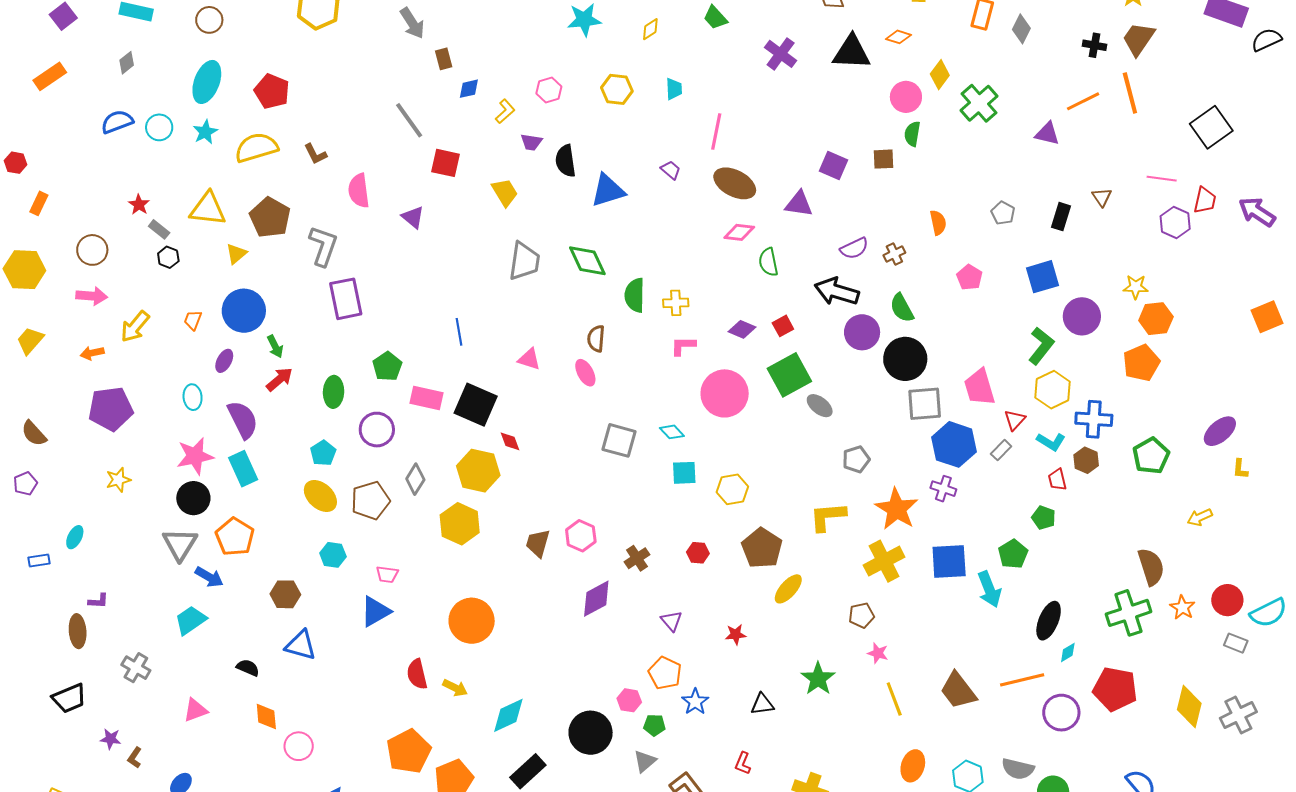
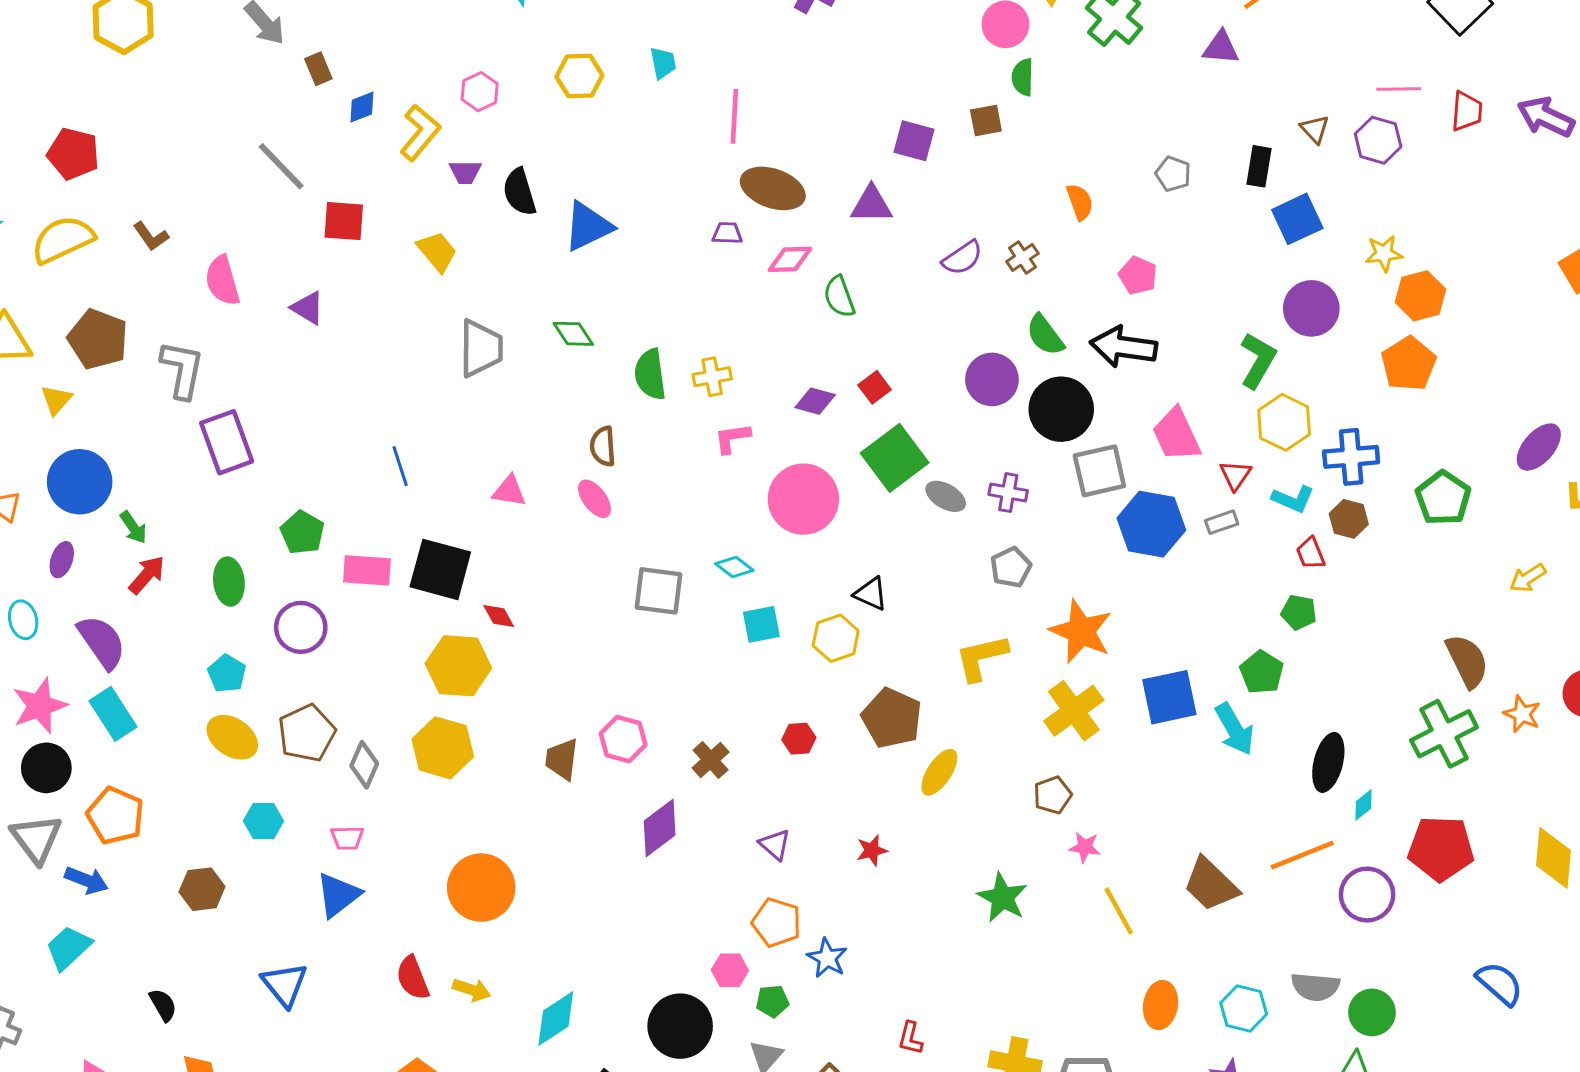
yellow L-shape: (505, 111) -> (420, 133), size x1.5
purple trapezoid: (671, 170) -> (727, 233), moved, turned -30
purple hexagon: (1175, 223) -> (1378, 140), moved
green diamond: (587, 261) -> (573, 334), size x0.7
blue square: (1043, 277) -> (1297, 219), moved
black arrow: (837, 291) -> (1124, 347), moved
gray rectangle: (1001, 450) -> (1222, 522), turned 35
gray diamond: (415, 479) -> (364, 765), moved
purple cross: (943, 489) -> (1008, 493), moved
blue triangle: (301, 645) -> (285, 984), moved, turned 44
black semicircle: (248, 668) -> (163, 1005), turned 45
black triangle: (762, 704) -> (871, 594), moved, turned 40

